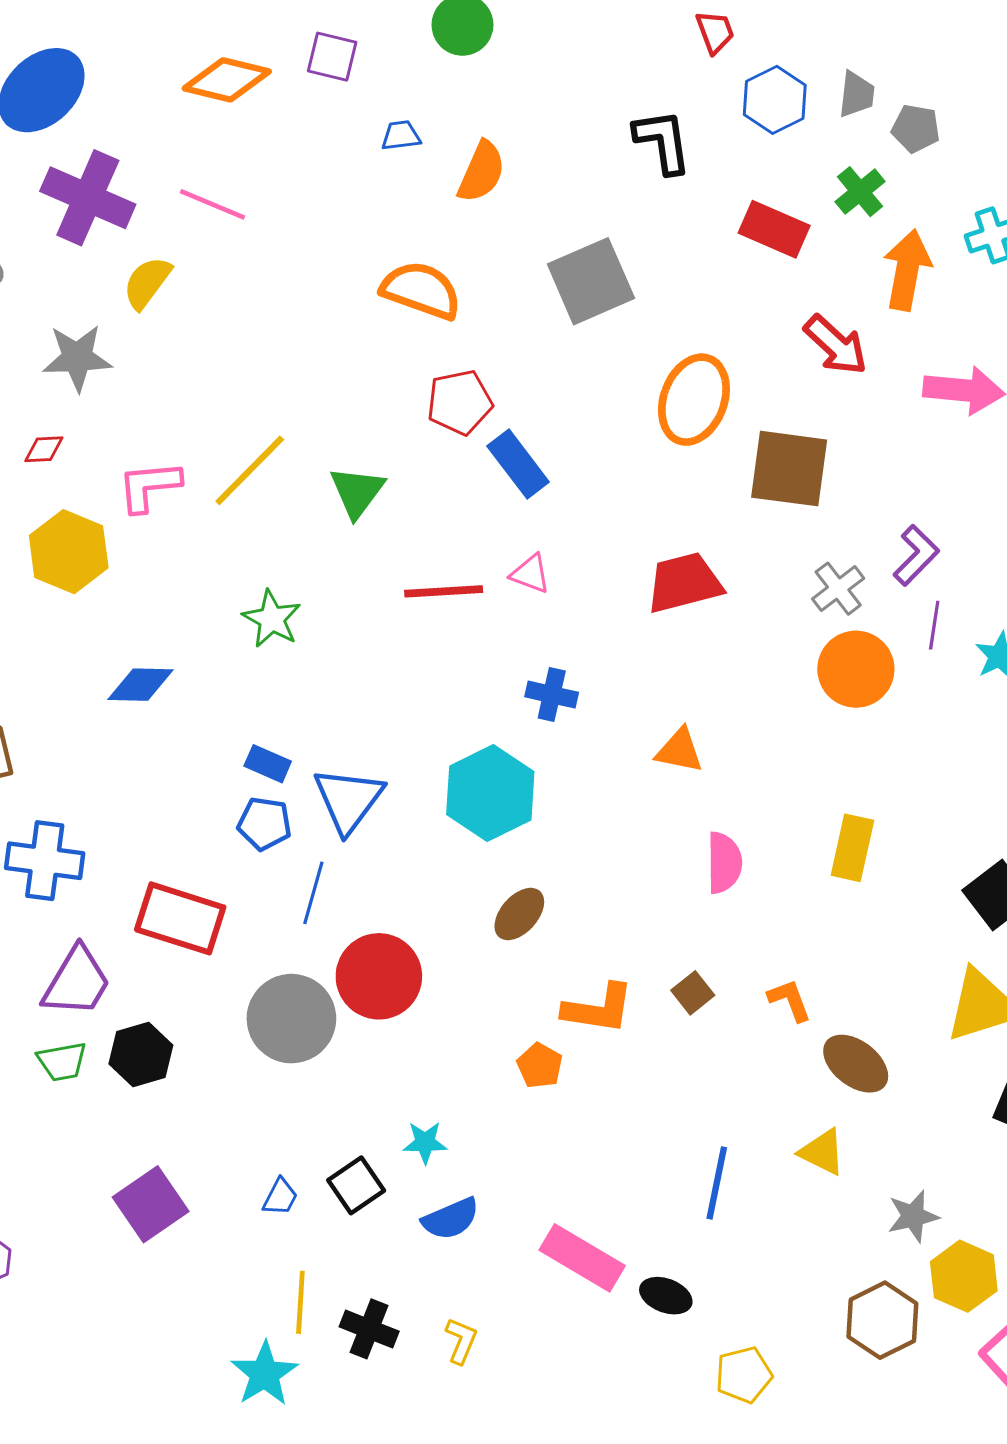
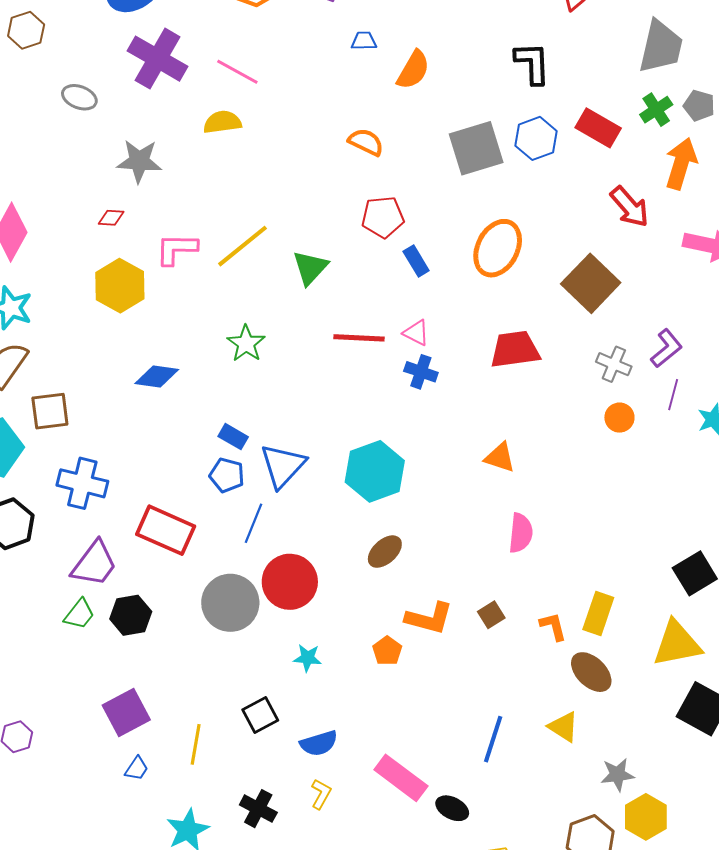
gray trapezoid: (857, 94) -> (661, 47), size x1.8
blue hexagon: (775, 100) -> (536, 138), moved
gray pentagon: (916, 128) -> (699, 105), moved
yellow semicircle: (147, 283) -> (222, 122), moved, turned 39
orange semicircle: (421, 290) -> (366, 142), size x0.7
orange ellipse: (694, 400) -> (498, 248), moved
blue rectangle: (518, 464) -> (416, 261), size x0.7
brown square: (789, 469) -> (591, 283), turned 30
gray cross: (838, 589) -> (614, 364), turned -36
orange circle: (856, 669) -> (619, 418), size x0.6
blue cross: (552, 695) -> (421, 372), moved
yellow rectangle: (852, 848) -> (598, 613), moved
green trapezoid: (62, 1061) -> (79, 614), turned -48
cyan star: (425, 1143) -> (307, 658), moved
blue trapezoid: (280, 1197) -> (137, 768), moved
yellow line: (300, 1302) -> (196, 744), moved
yellow L-shape: (461, 1341) -> (321, 794), moved

